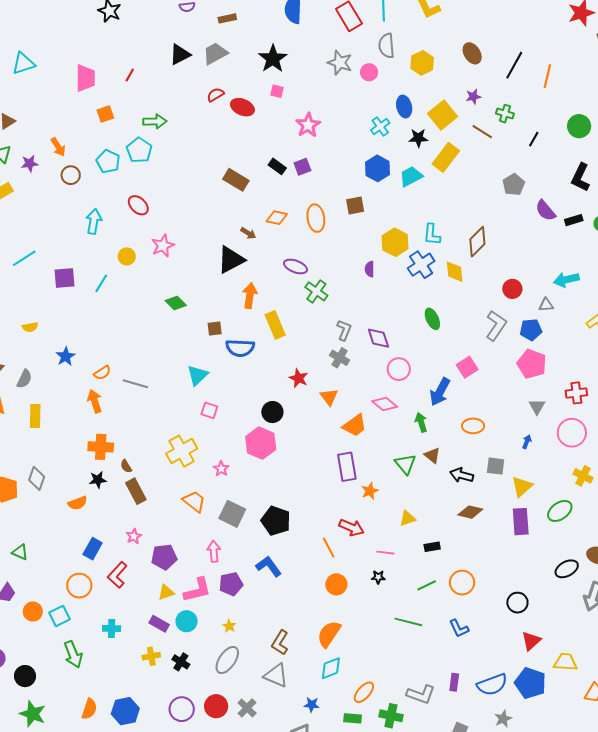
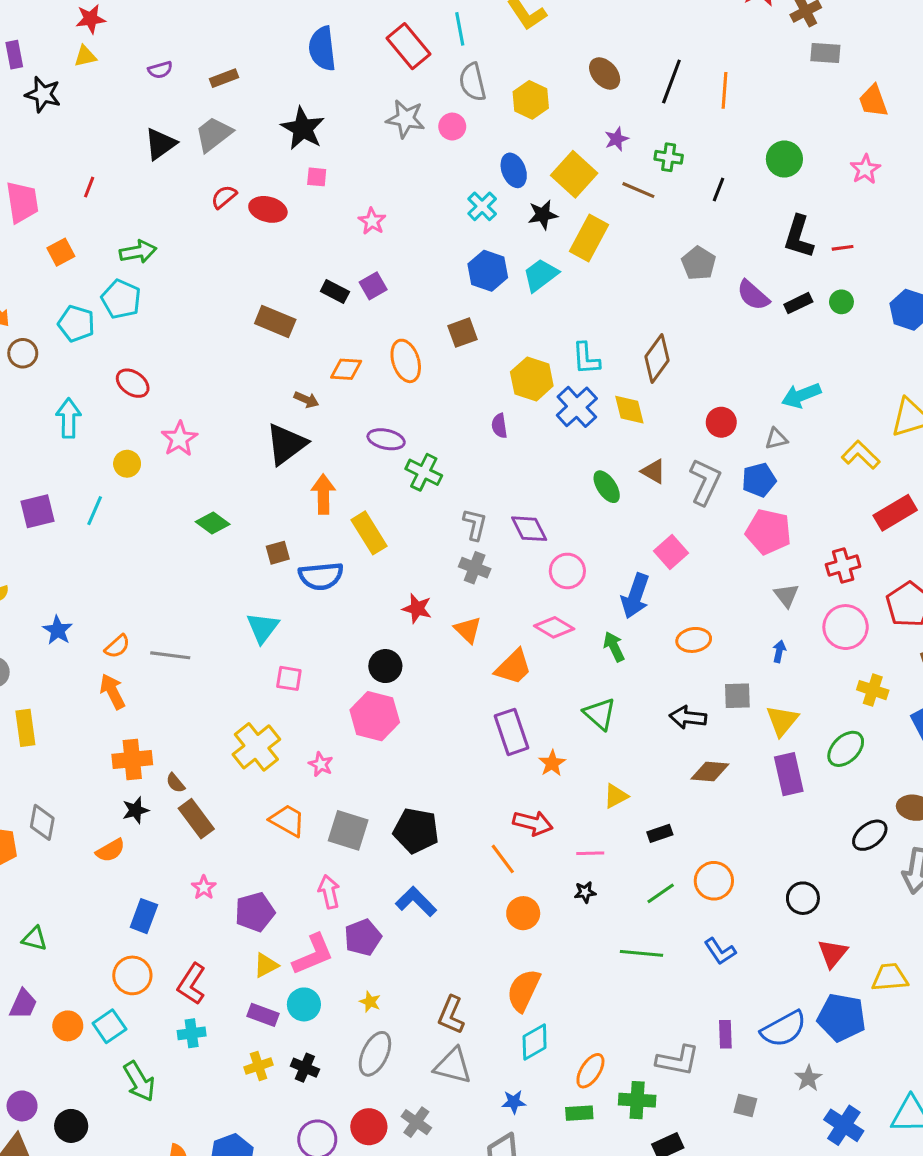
pink star: (308, 125) -> (372, 221), size x0.7
brown triangle: (432, 455) -> (653, 471), moved
red L-shape: (117, 575) -> (192, 984), moved

